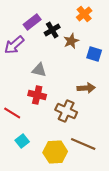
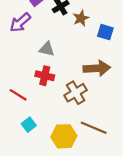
brown arrow: (86, 88) -> (97, 68), size x1.4
brown cross: (66, 111) -> (76, 93), turned 35

